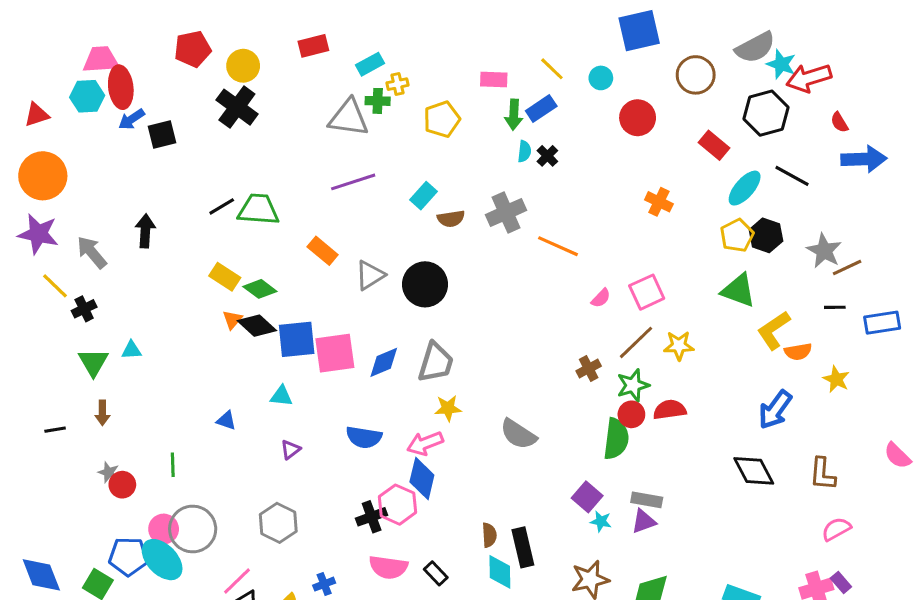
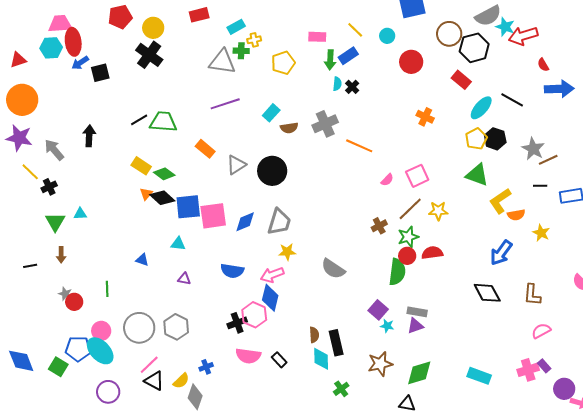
black hexagon: (766, 113) -> (474, 48), moved
purple triangle: (290, 449) -> (184, 279), turned 48
gray circle: (193, 529) -> (139, 328), moved

